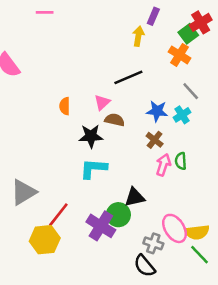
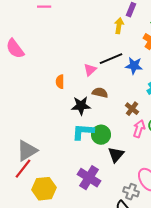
pink triangle: (102, 102) -> (90, 70), moved
blue star: (157, 111) -> (134, 66), moved
black triangle: (135, 197) -> (116, 155), turned -36
red line: (58, 215) -> (23, 169), moved
green circle: (118, 215) -> (101, 135), moved

